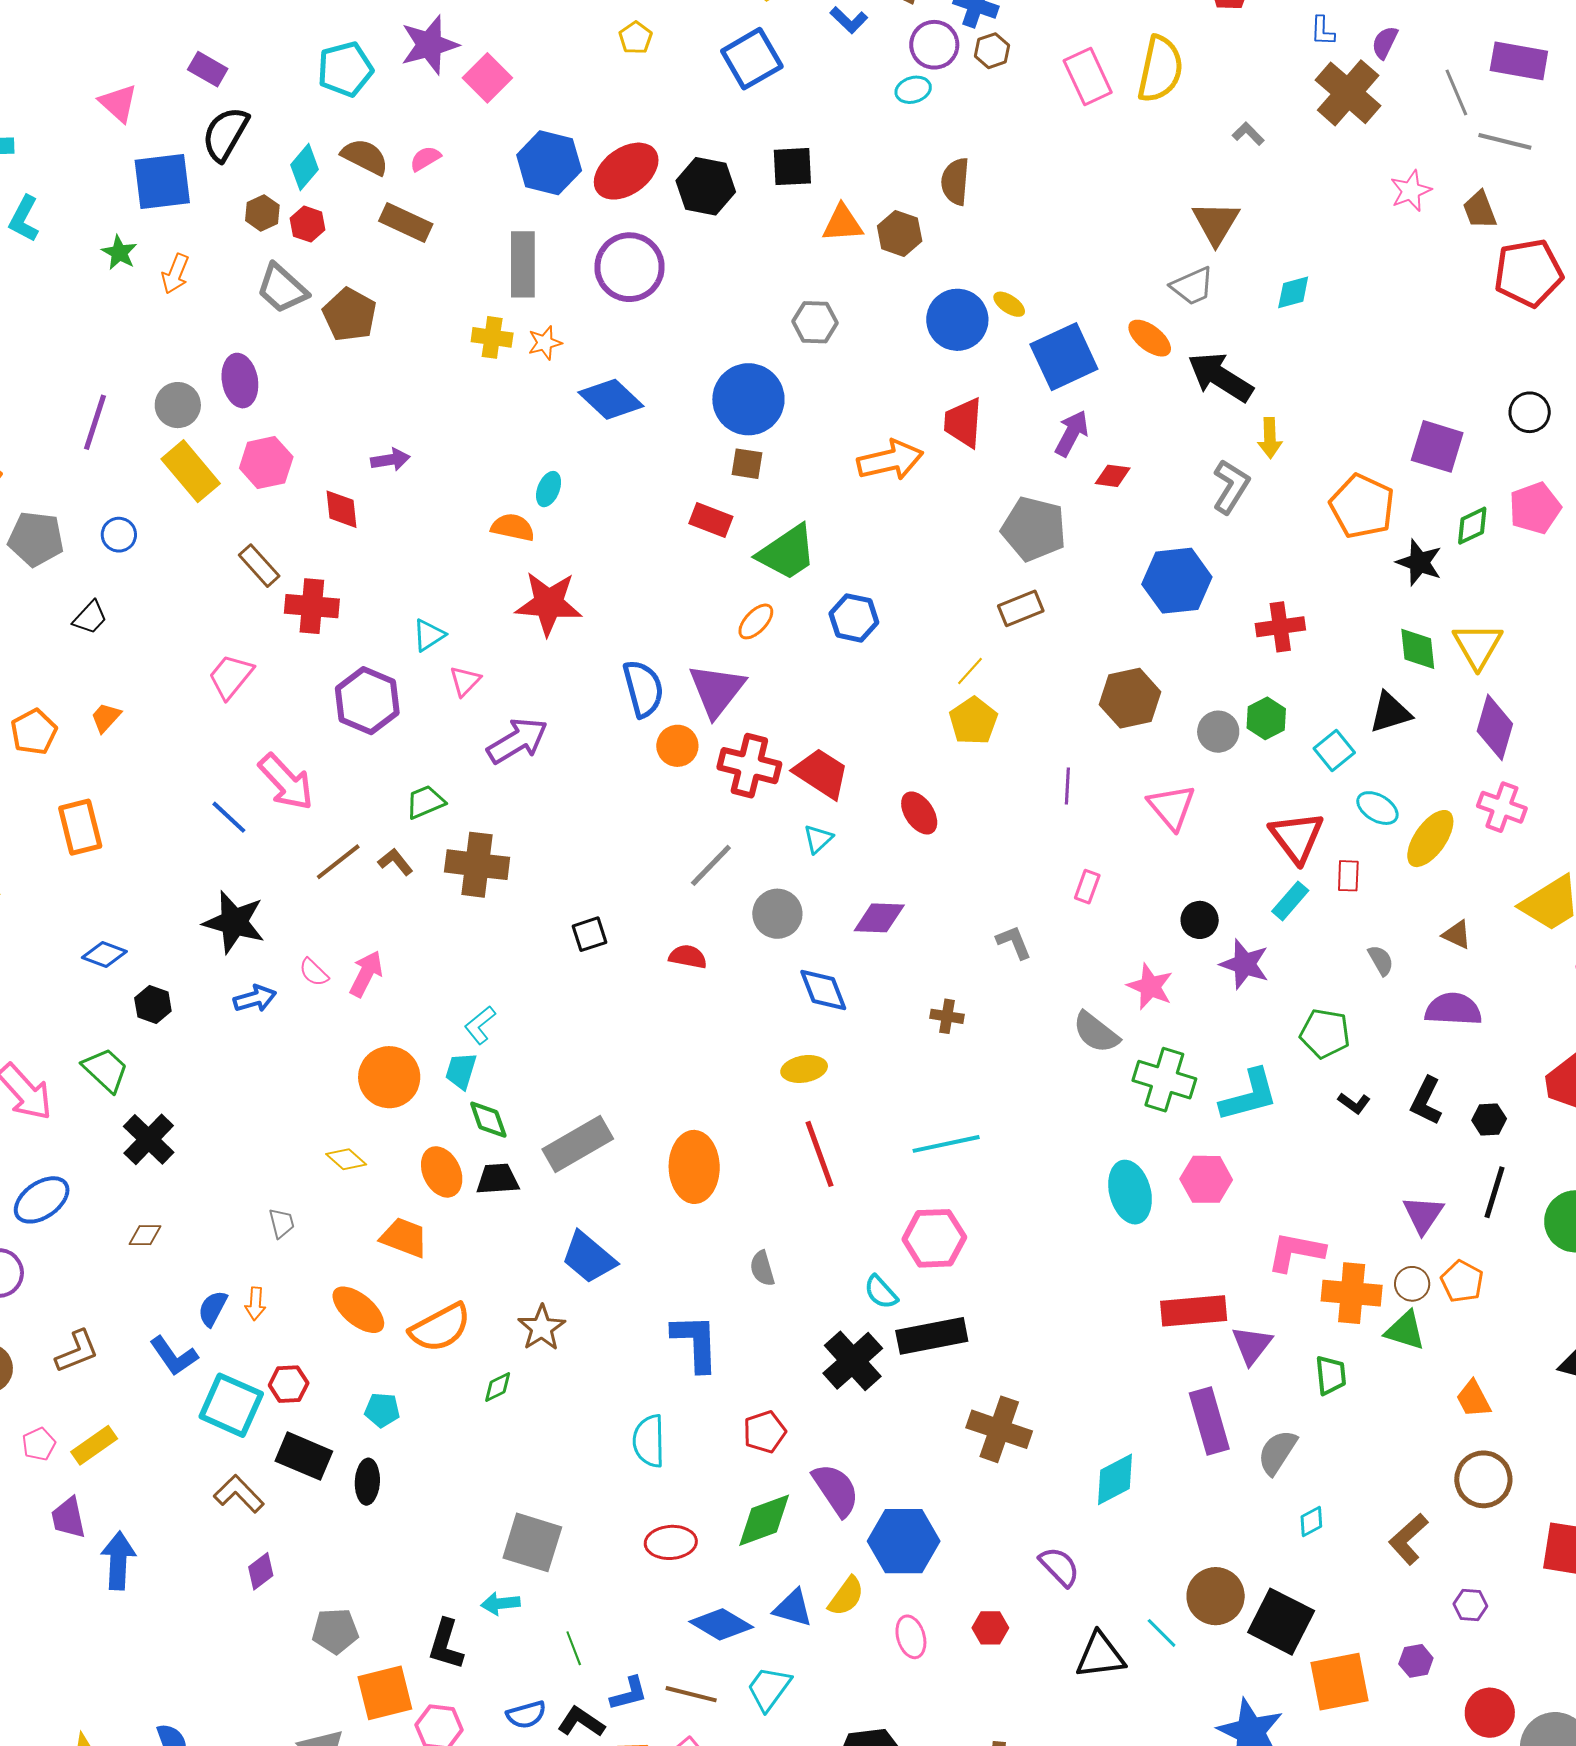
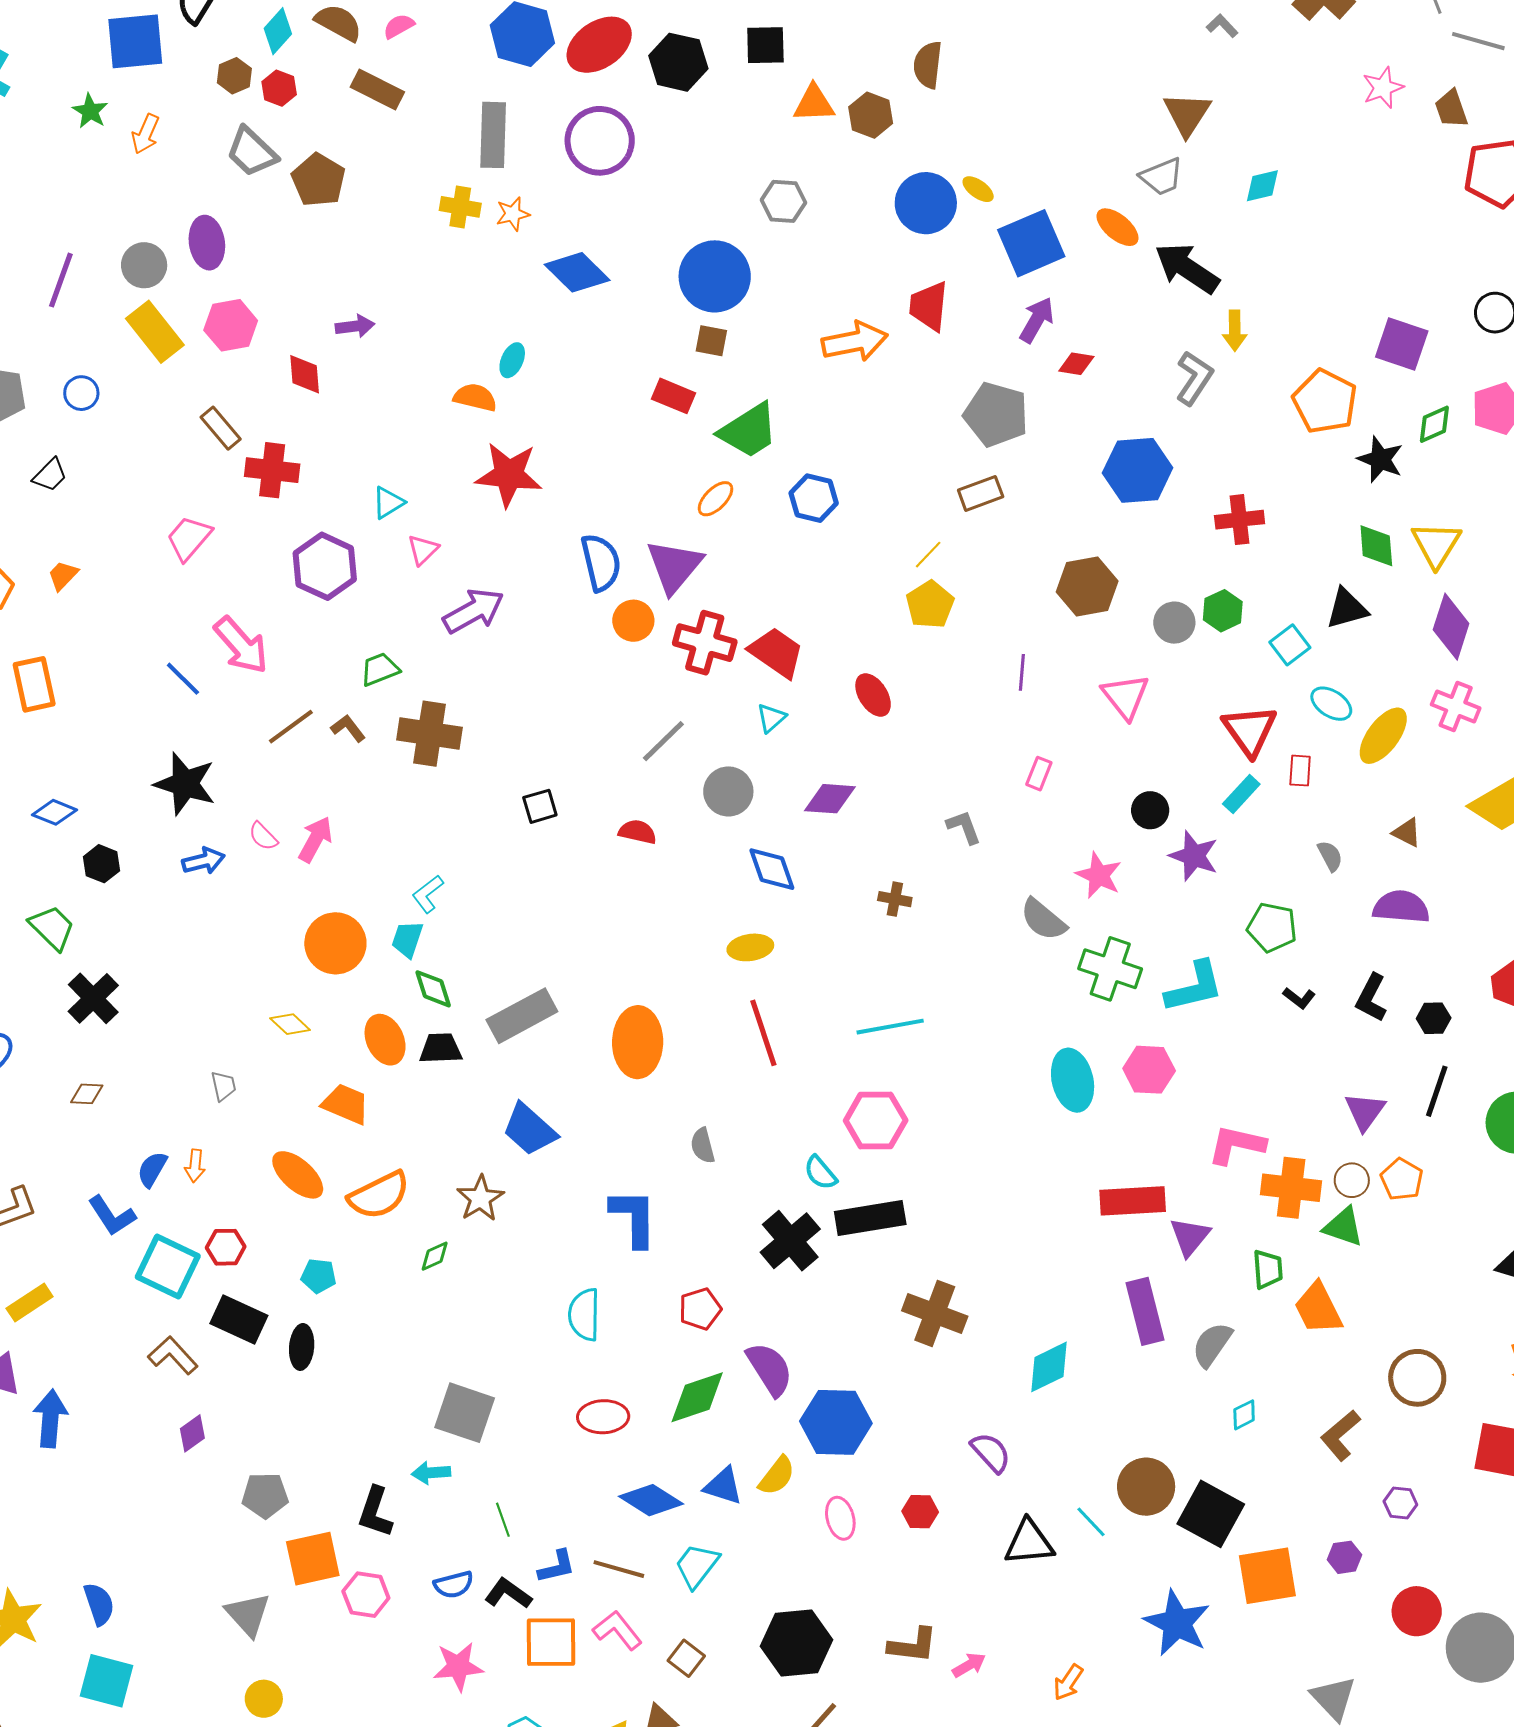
orange trapezoid: (1473, 1399) -> (1318, 1308), moved, size x1.4

